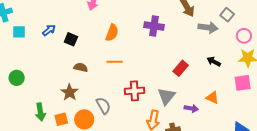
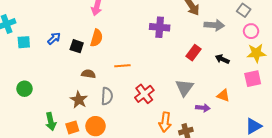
gray square: (227, 15) -> (244, 10), moved
orange semicircle: (112, 33) -> (96, 38), moved
red rectangle: (181, 68) -> (194, 53), moved
red cross: (134, 91) -> (144, 94), turned -30
gray triangle: (166, 96) -> (184, 88), moved
gray semicircle: (103, 106) -> (107, 96), moved, turned 36

